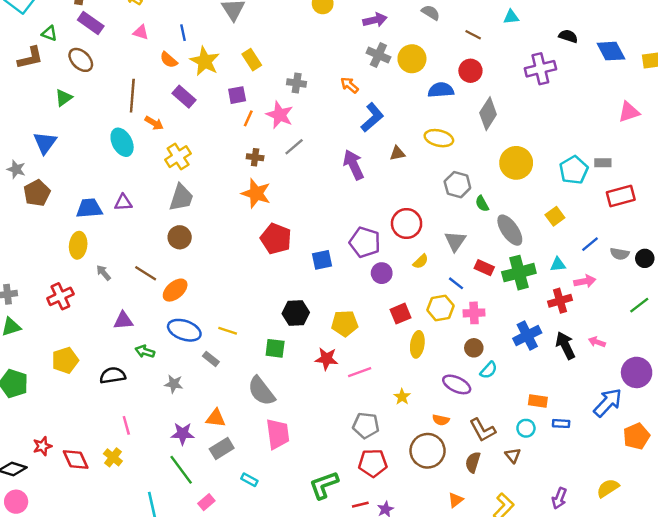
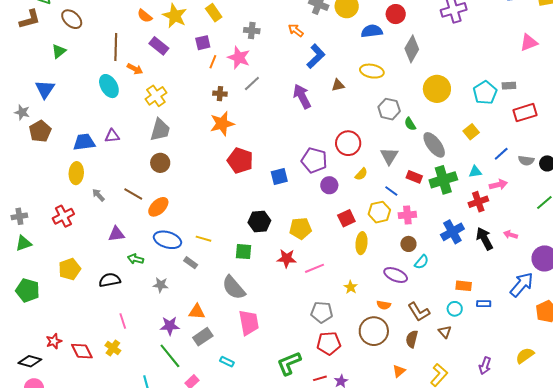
orange star: (256, 193) -> (222, 124), turned -30

